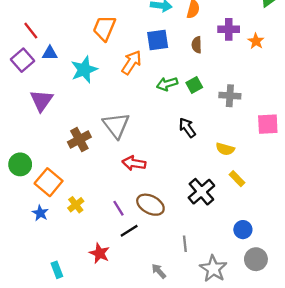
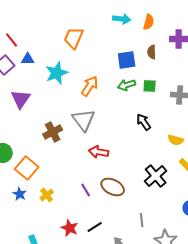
blue square: (158, 40) -> (127, 60), moved
orange arrow: (132, 63) -> (90, 86), moved
green square: (194, 85) -> (150, 86), turned 32
yellow cross: (76, 205) -> (47, 195), moved
black line: (129, 231) -> (95, 227), moved

